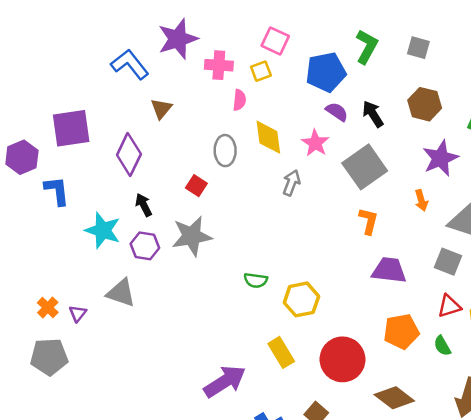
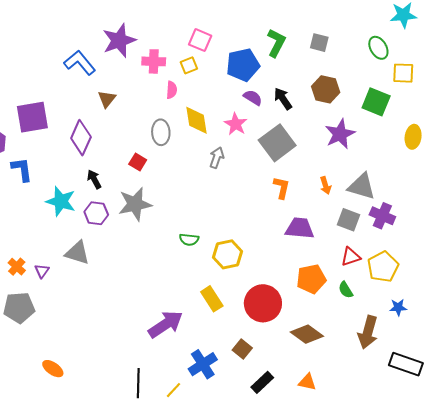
orange arrow: (421, 200) -> (325, 185), moved

